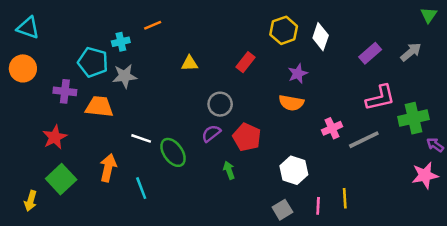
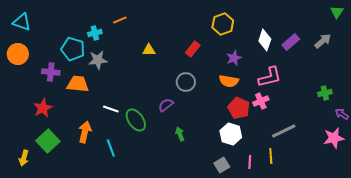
white diamond: (321, 37) -> (265, 40), moved
pink L-shape: (380, 98) -> (270, 77), moved
gray circle: (220, 104) -> (186, 82), moved
green cross: (413, 118) -> (325, 93), size x0.6
red pentagon: (247, 137) -> (239, 108), moved
gray line: (364, 140) -> (284, 131), moved

